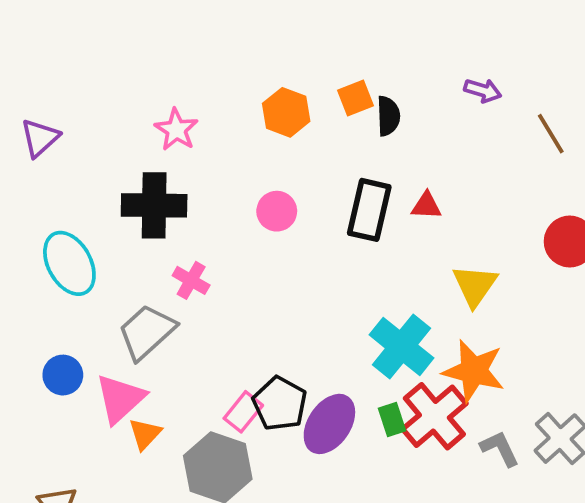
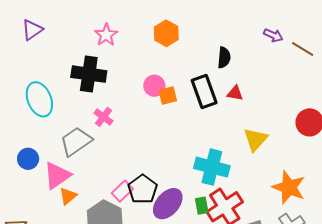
orange square: (355, 98) -> (168, 95), moved
black semicircle: (388, 116) -> (224, 58), moved
brown line: (551, 134) -> (303, 49), moved, turned -35
black rectangle: (369, 210) -> (204, 92), turned -40
cyan cross: (401, 346) -> (212, 167), turned -32
orange star: (474, 371) -> (289, 187), moved

